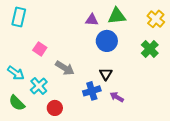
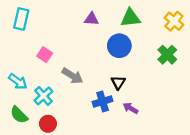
purple triangle: (92, 20) -> (91, 19), moved
red circle: (55, 108) -> (48, 124), moved

